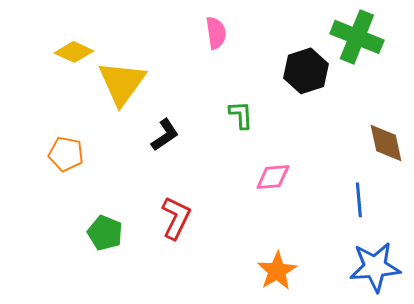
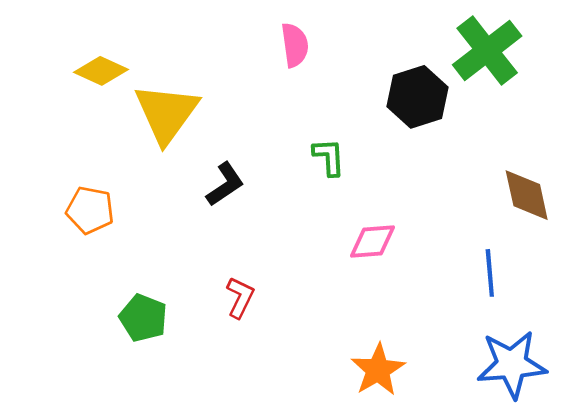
green cross: (357, 37) -> (487, 50), turned 30
red L-shape: (176, 218) -> (240, 297), size x0.7

